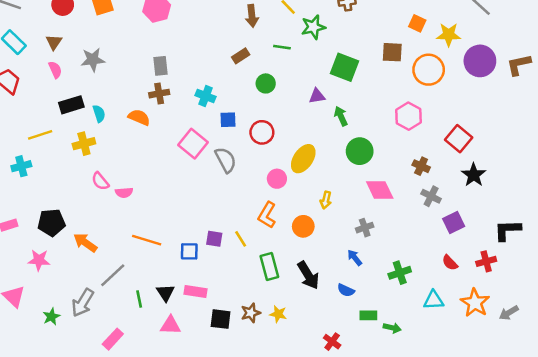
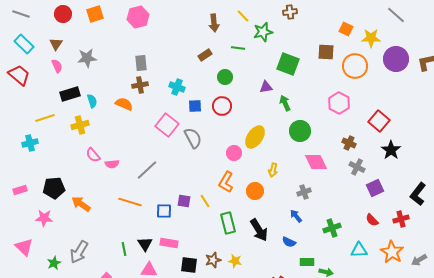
red circle: (262, 132) -> (222, 106), moved
black L-shape: (507, 230) -> (418, 194), turned -50
gray line: (113, 275) -> (147, 170), moved

